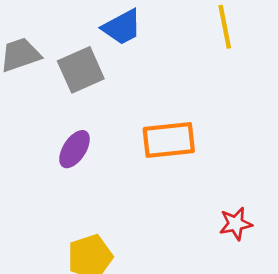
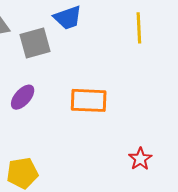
red star: (236, 224) -> (140, 159), moved, turned -30

